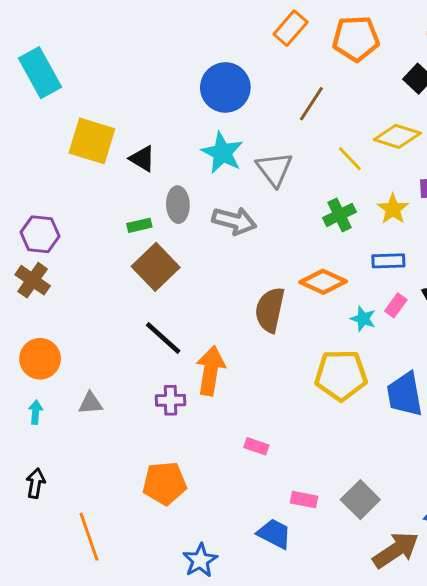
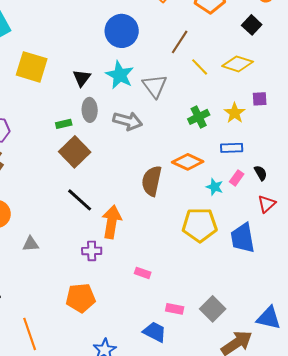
black triangle: (142, 159) -> (82, 78), moved, turned 36
yellow line: (350, 159) -> (200, 67), moved
purple cross: (170, 400) -> (92, 251), moved

